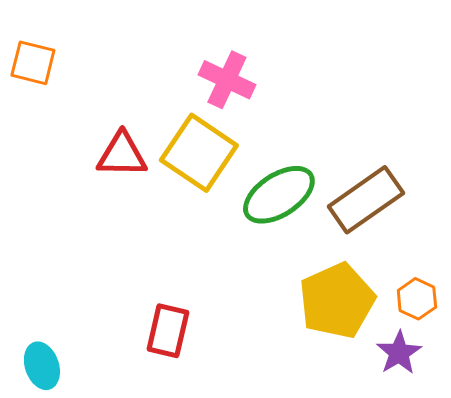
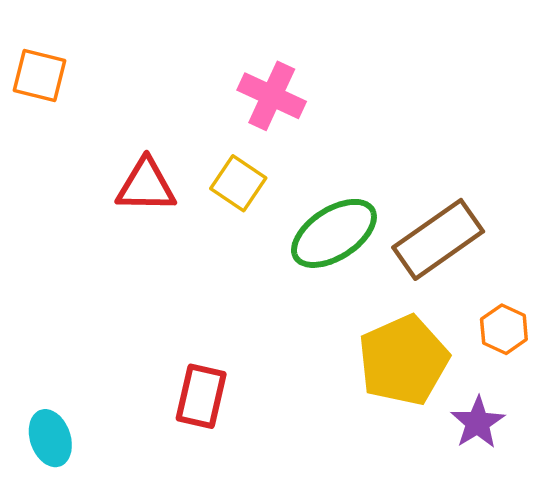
yellow square: (199, 153) -> (238, 183), size x0.6
orange hexagon: (417, 299) -> (504, 329), moved

